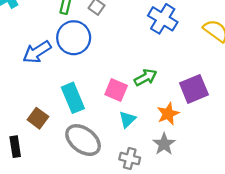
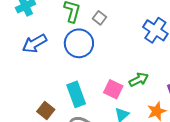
blue arrow: (37, 52) -> (35, 43), moved

